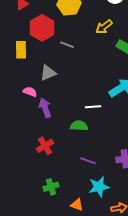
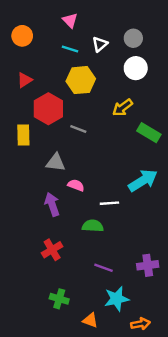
gray triangle: (48, 73) -> (56, 163), turned 30
pink semicircle: (30, 92) -> (76, 185), moved
green cross: (51, 187) -> (59, 299), turned 35

